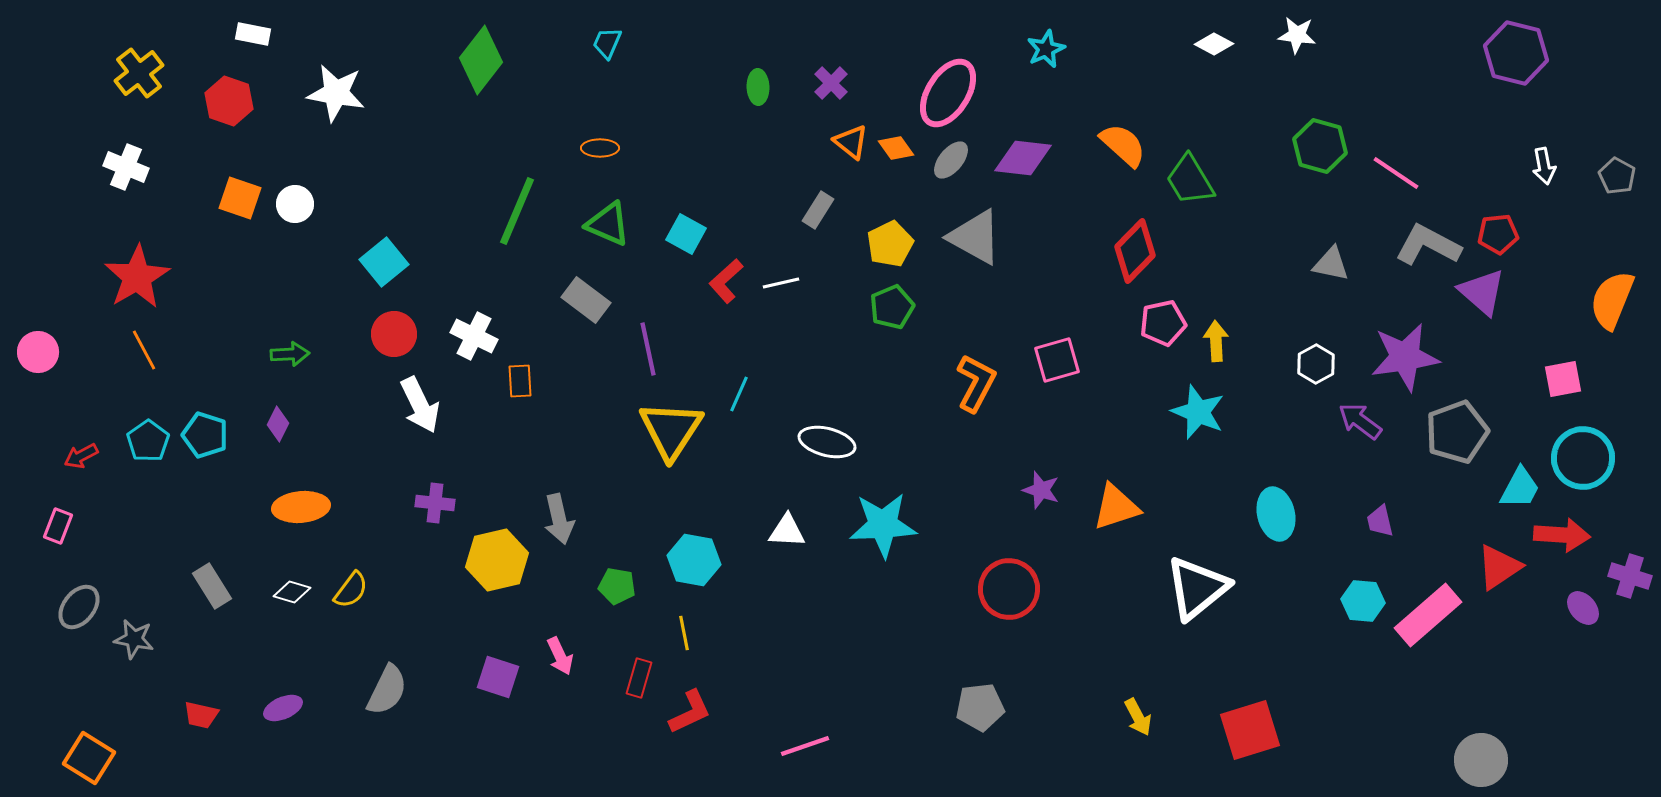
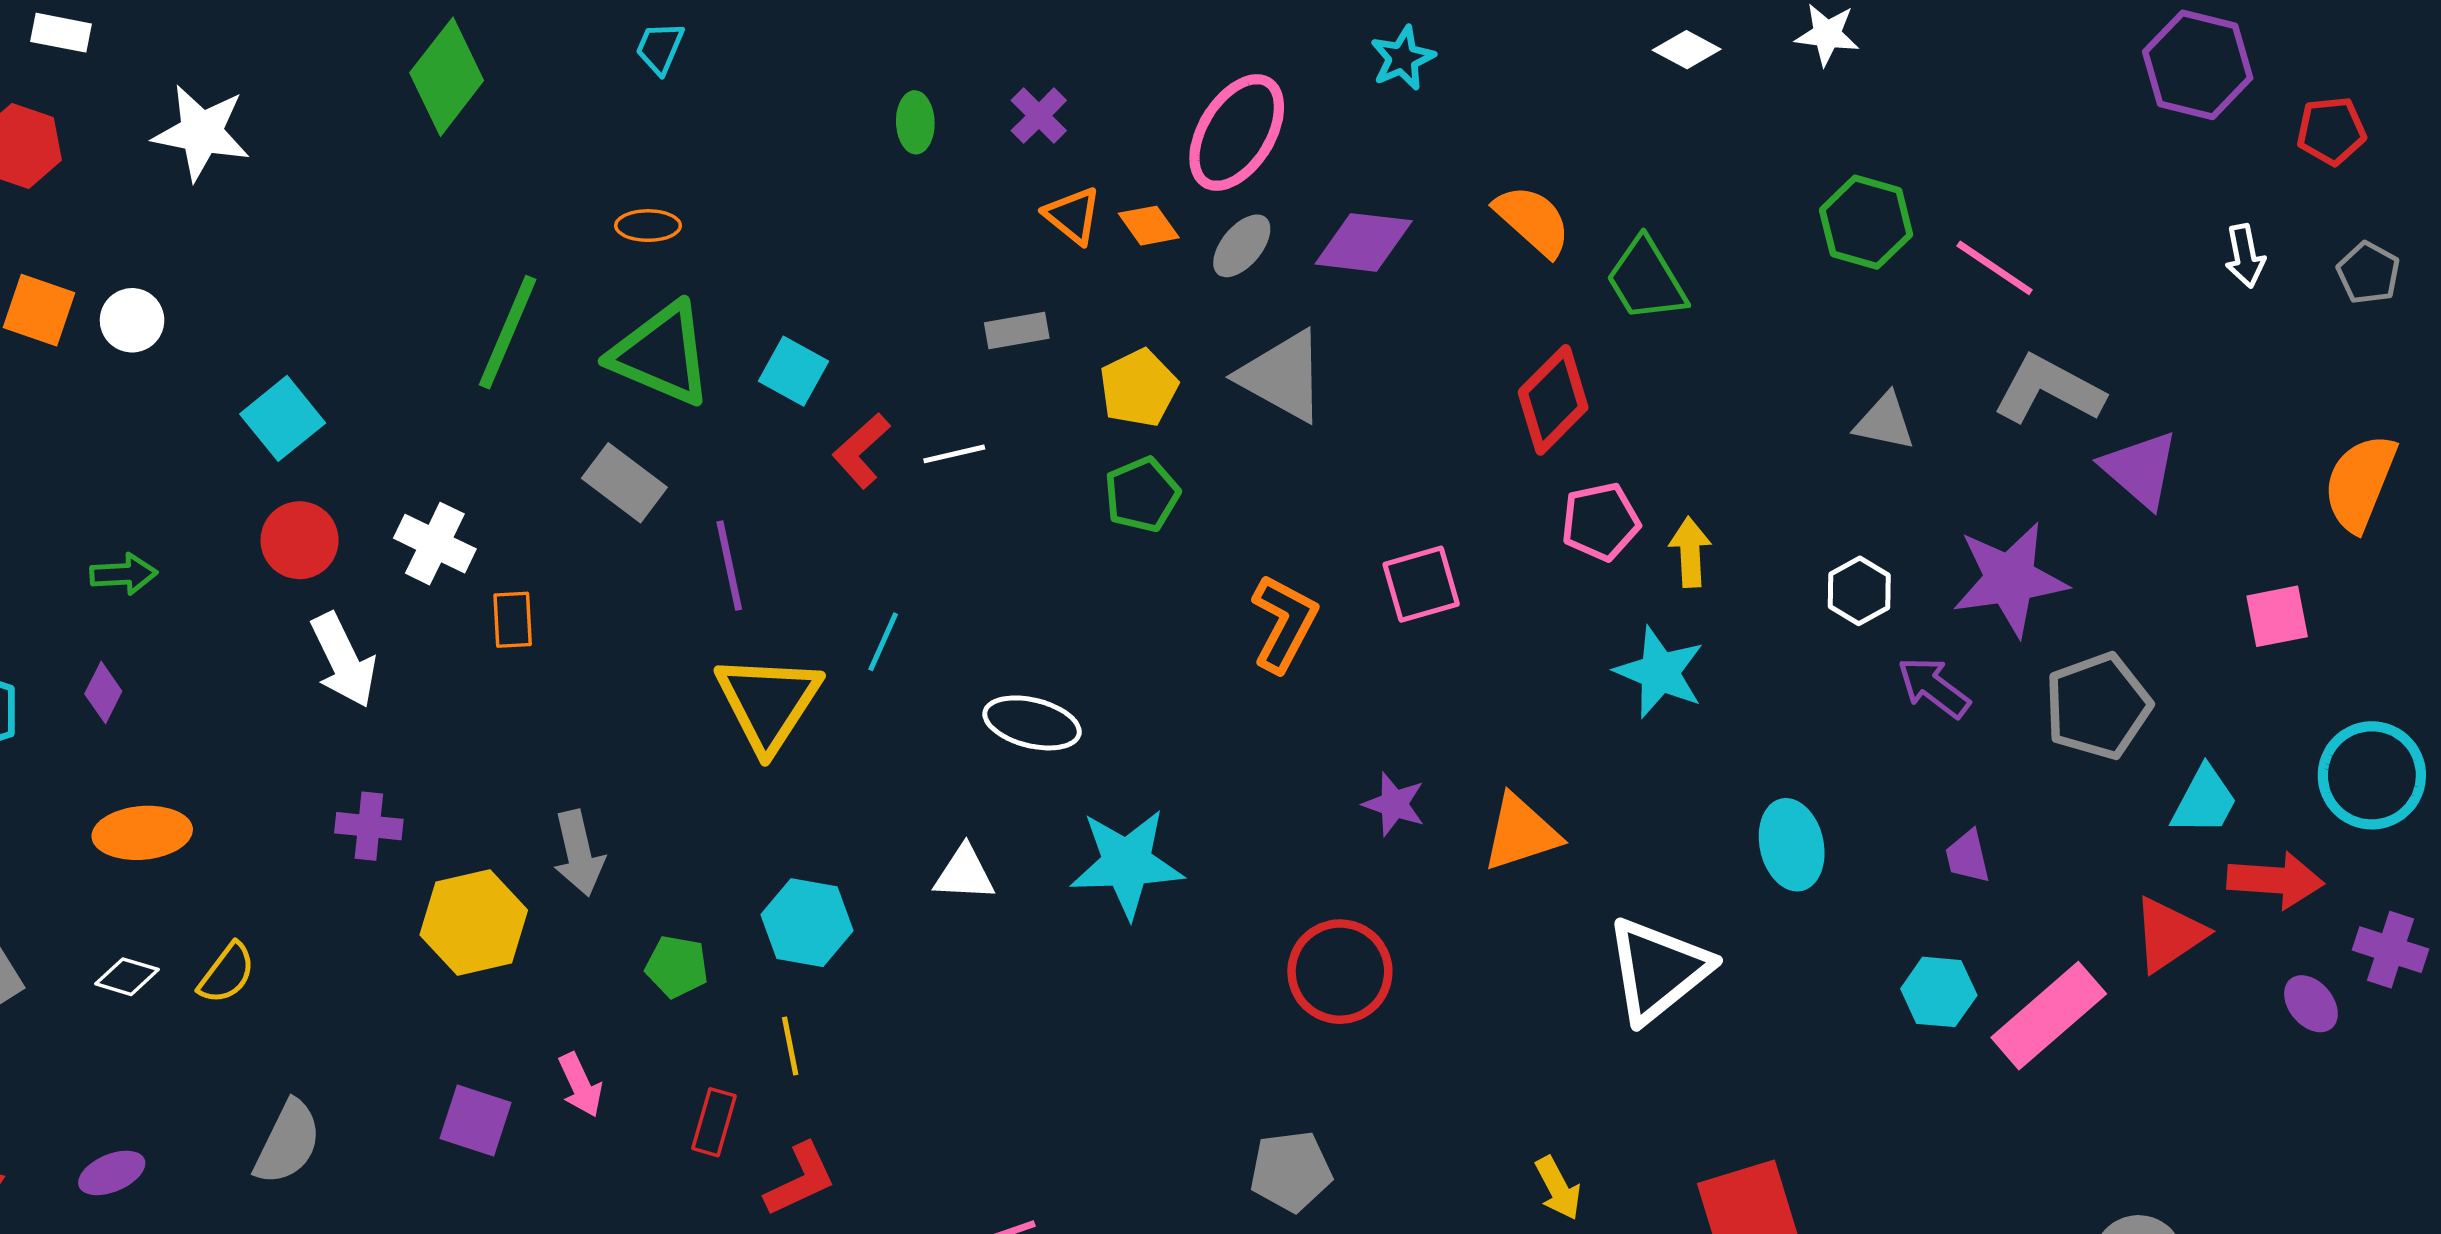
gray rectangle: (818, 210) -> (1017, 330), turned 48
green triangle: (608, 224) -> (662, 354), size x1.4
red pentagon: (1498, 234) -> (2331, 131), moved
cyan circle: (1583, 458) -> (2372, 775), moved

